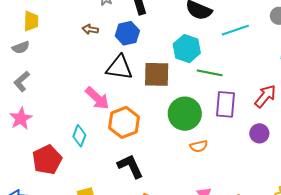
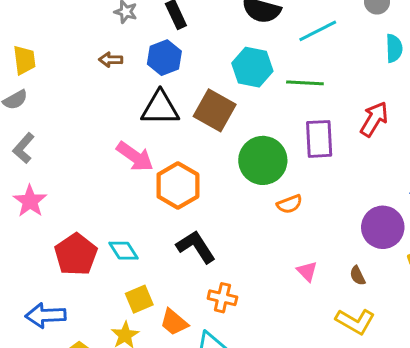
green line: (210, 73) -> (305, 83), moved
brown square: (157, 74) -> (215, 110), turned 36
purple circle: (259, 133) -> (383, 227), moved, size x1.5
cyan diamond: (79, 136) -> (123, 251), moved, turned -45

